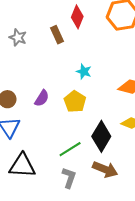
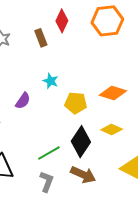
cyan star: (84, 72) -> (51, 81), moved
yellow pentagon: (75, 102) -> (76, 103), moved, turned -30

